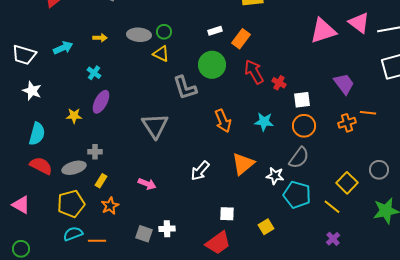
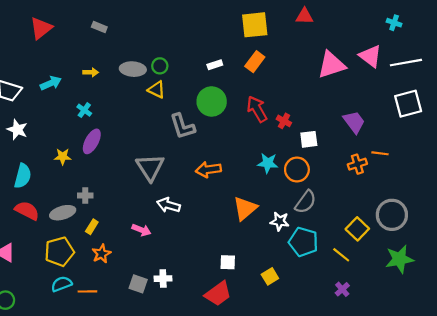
orange rectangle: (241, 39) -> (255, 62), moved
orange arrow: (223, 121) -> (208, 169), moved, turned 105
orange circle: (304, 126) -> (297, 169), moved
gray circle: (379, 170) -> (392, 215), size x1.5
white arrow: (200, 171) -> (168, 205), moved, turned 65

